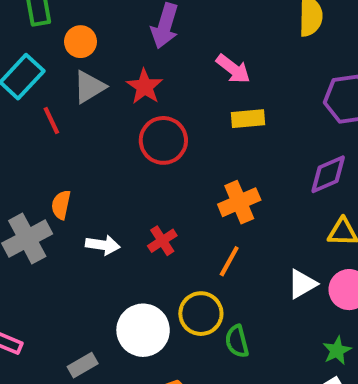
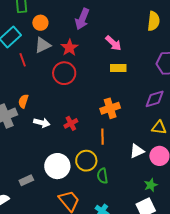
red circle: (163, 140) -> (64, 73), moved
orange line: (229, 261) -> (102, 137), turned -35

